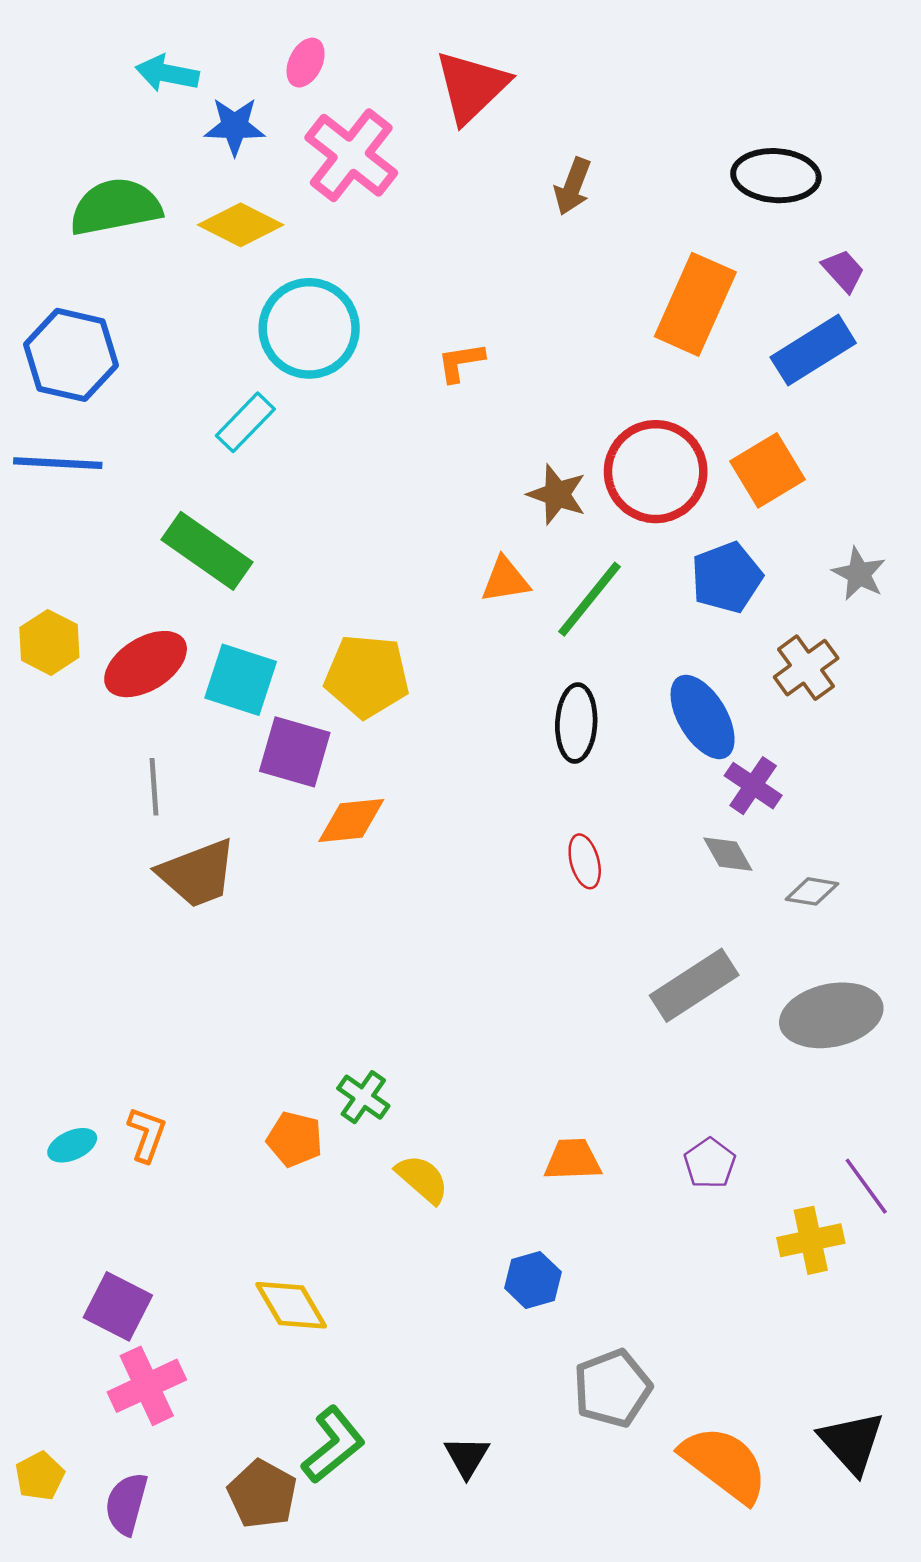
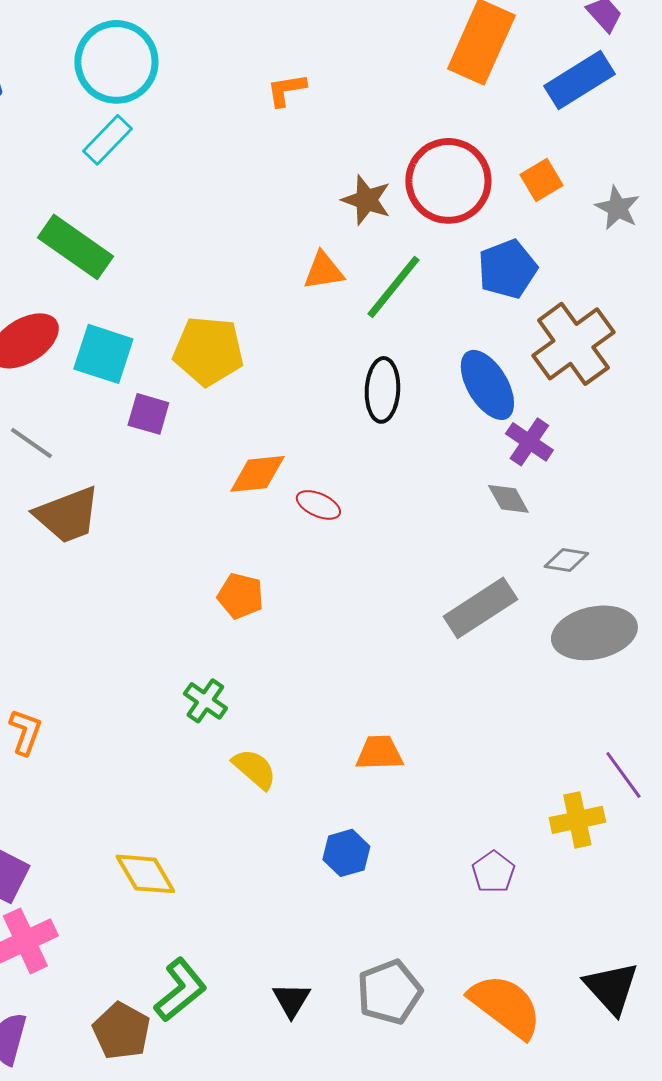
cyan circle: (309, 328) -> (116, 62), moved
orange square: (768, 470) -> (541, 180), size x0.7
gray star: (859, 574) -> (617, 208), moved
brown cross: (806, 668) -> (573, 344), size x1.5
purple square: (295, 752) -> (148, 414), size x0.7
gray line: (154, 787) -> (31, 443), turned -51
orange diamond: (351, 820) -> (257, 474), moved
red ellipse: (585, 861) -> (318, 505), moved, turned -51
gray diamond: (812, 891) -> (566, 560), moved
orange pentagon: (295, 1139) -> (240, 596), moved
purple pentagon: (710, 1163) -> (493, 872), moved
gray pentagon: (612, 1388) -> (389, 992), moved

